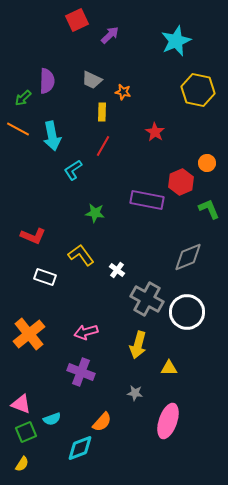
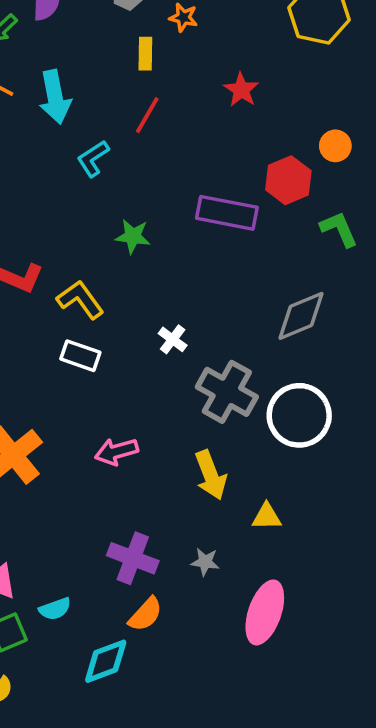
yellow L-shape: (81, 255) -> (80, 300), moved
white rectangle: (45, 277) -> (80, 356), moved
yellow arrow: (138, 345) -> (211, 475), turned -36
purple cross: (81, 372) -> (133, 558), moved

